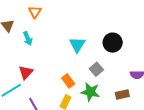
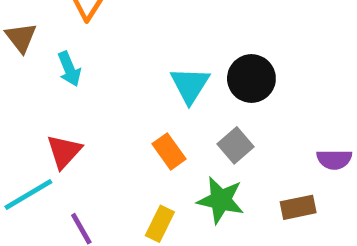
black circle: (113, 43) -> (251, 79), moved
orange rectangle: (68, 81) -> (169, 151), moved

